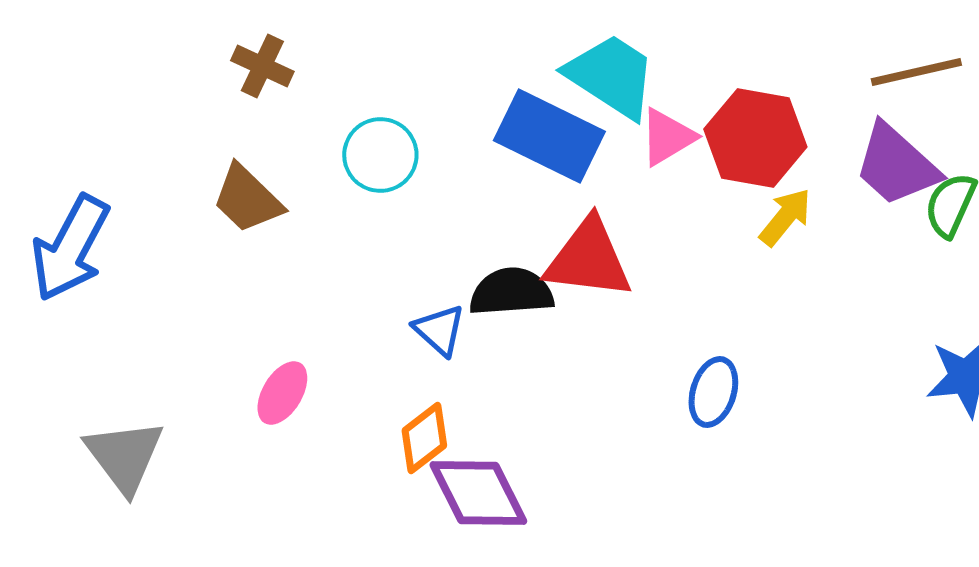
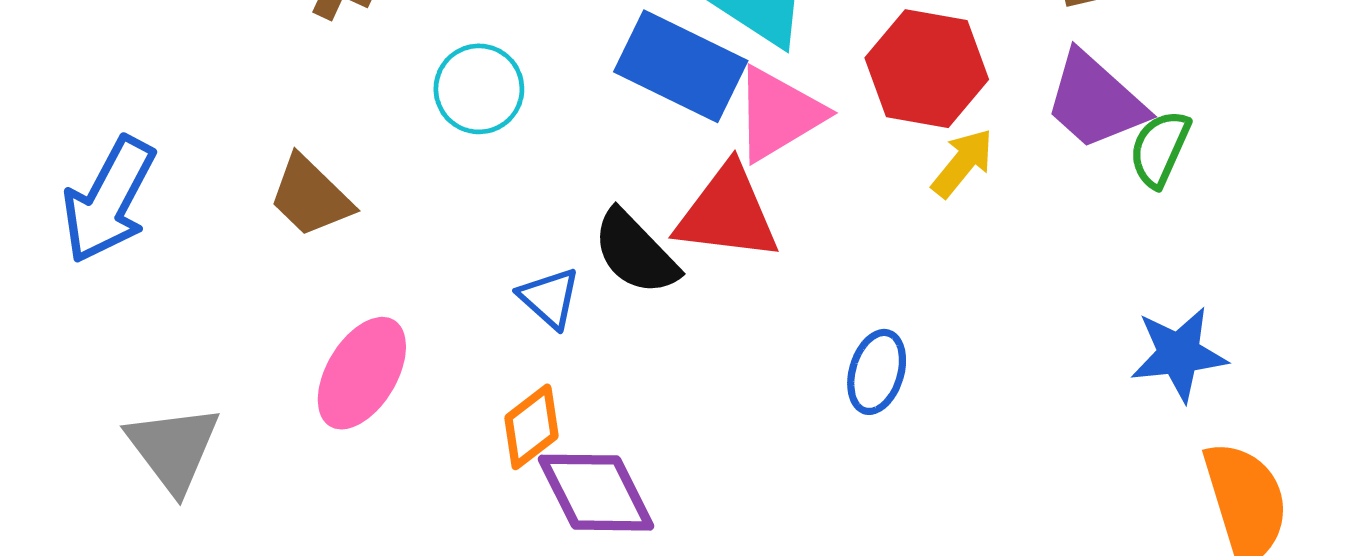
pink triangle: (667, 137) -> (779, 114), moved, size x1.4
brown trapezoid: (247, 199) -> (311, 196), moved
black semicircle: (511, 292) -> (635, 253), turned -130
pink ellipse: (282, 393) -> (362, 373), size x1.5

